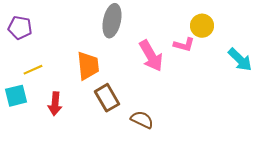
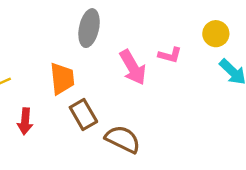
yellow circle: (202, 26) -> (216, 34), moved
brown semicircle: (142, 120) -> (123, 139), size x1.4

